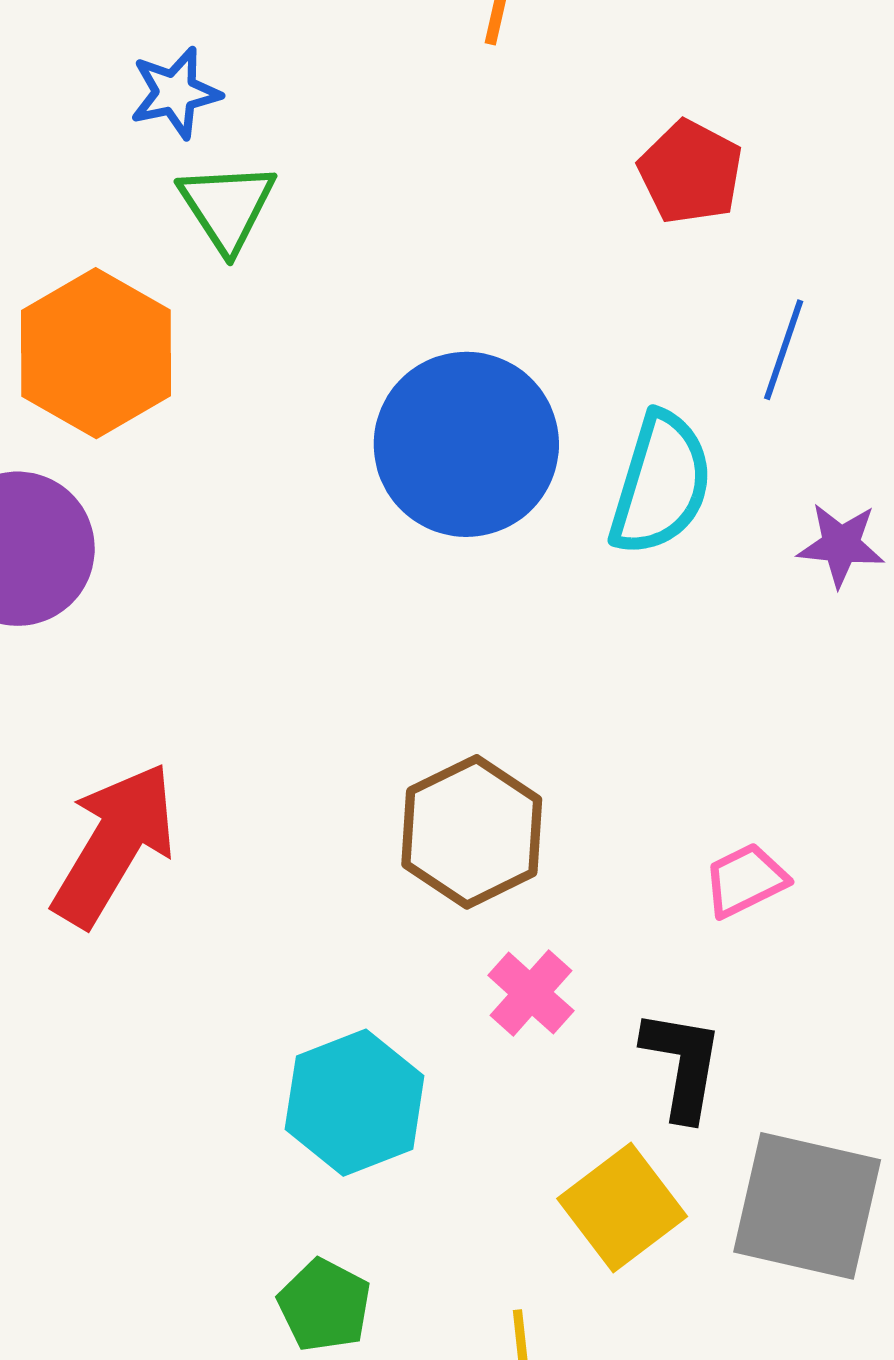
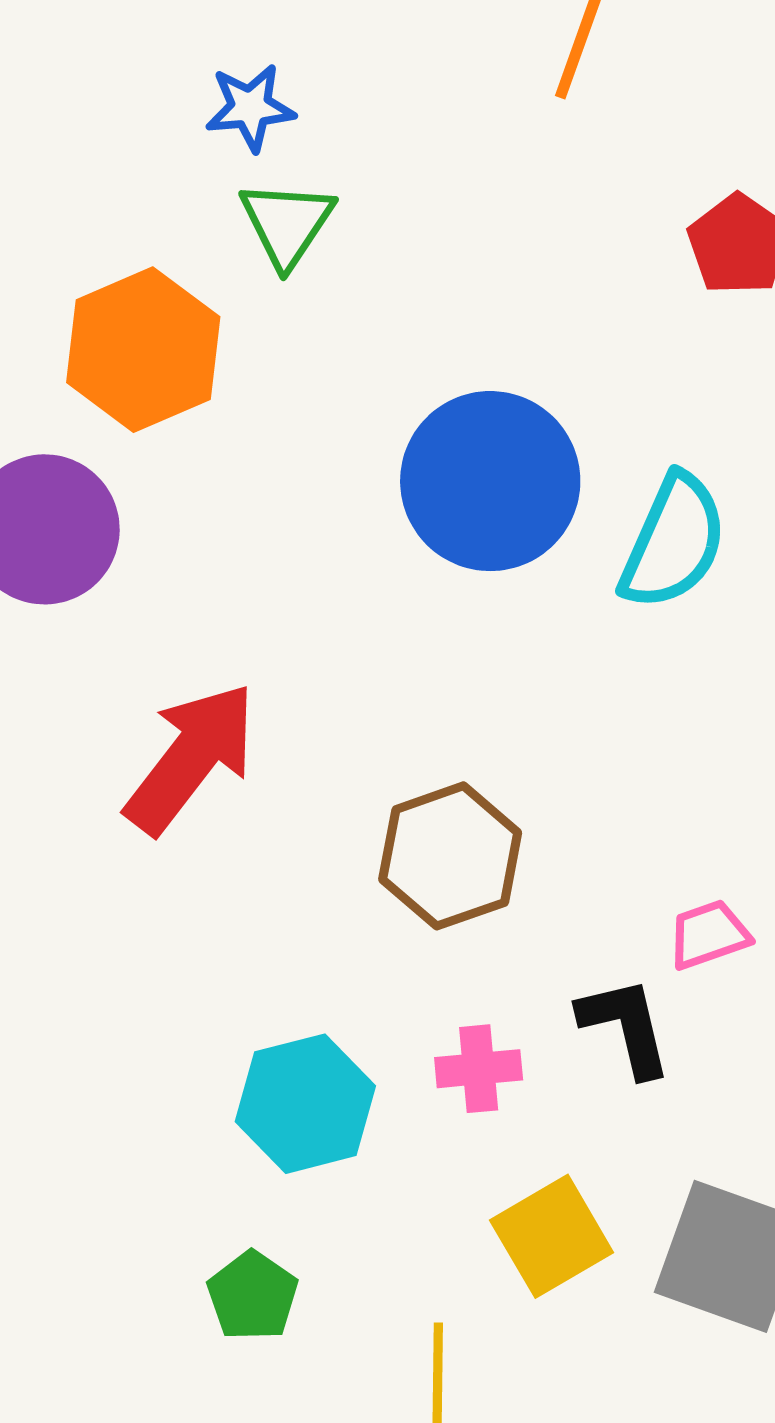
red arrow: (114, 844) -> (191, 758), moved
pink cross: (531, 993) -> (479, 1069), moved, turned 36
black L-shape: (682, 1064) -> (626, 1027), moved, turned -30

